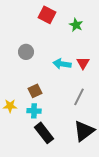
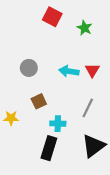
gray circle: (26, 52) -> (29, 68), moved
cyan cross: (34, 111) -> (58, 124), moved
black rectangle: (44, 133) -> (49, 148), turned 55

